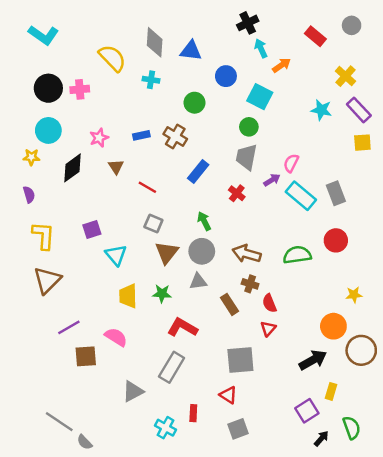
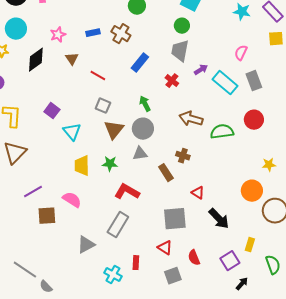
pink semicircle: (291, 163) -> (241, 53), moved
purple square: (92, 230) -> (52, 111), turned -35
brown arrow: (246, 254) -> (191, 119), moved
red semicircle: (269, 303) -> (194, 258), moved
red triangle: (268, 329) -> (198, 193), turned -40
black arrow: (313, 360) -> (219, 219), moved, turned 75
green semicircle: (352, 428) -> (273, 265), moved

